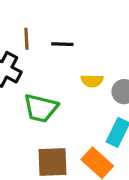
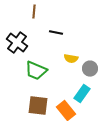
brown line: (26, 39) -> (34, 12), moved

